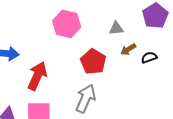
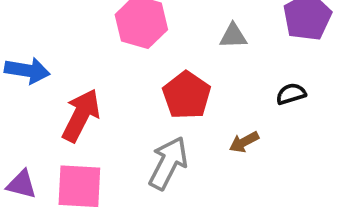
brown arrow: (128, 49) -> (244, 142), moved

